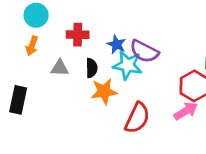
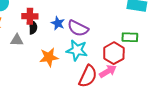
cyan star: (128, 65) -> (77, 50), moved
black semicircle: (92, 68) -> (33, 27), moved
red semicircle: (137, 118) -> (88, 76), moved

